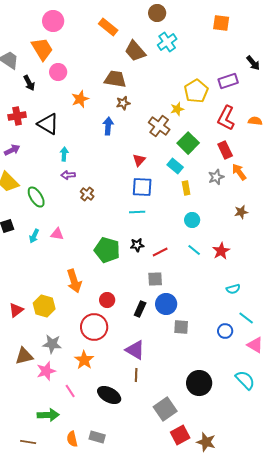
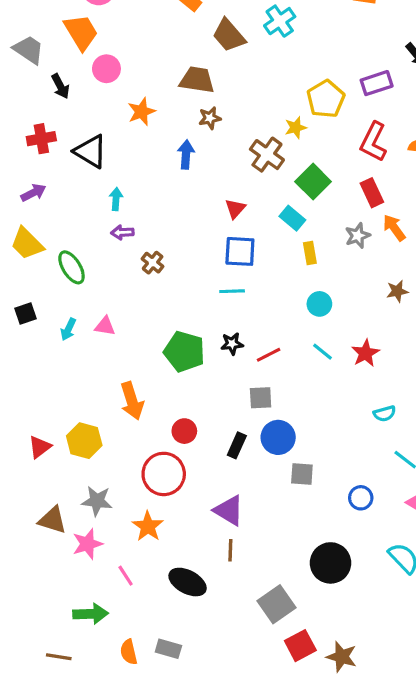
blue circle: (225, 331) -> (361, 498), moved
brown triangle: (24, 356) -> (52, 520), turned 30

